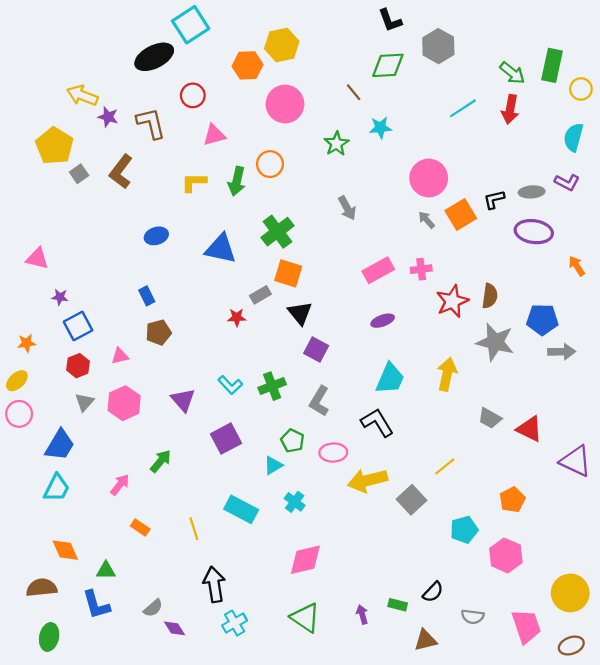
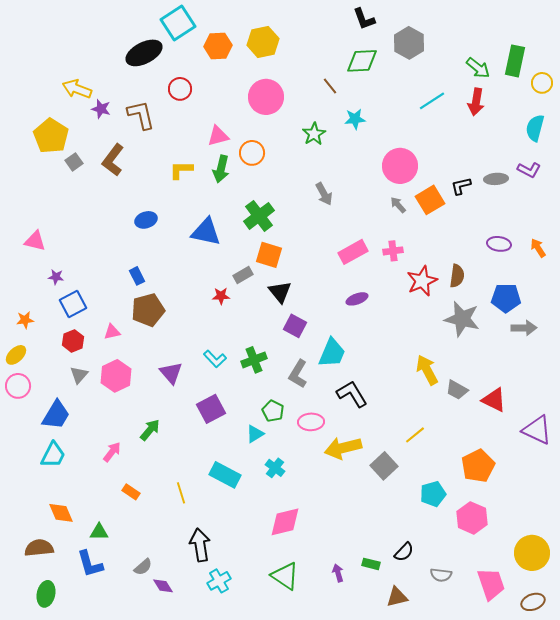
orange hexagon: (247, 65) -> (218, 46), moved
pink triangle: (214, 135) -> (218, 136), moved
purple ellipse: (534, 232) -> (499, 244), moved, size x0.7
brown pentagon: (158, 332) -> (148, 310), size x1.4
yellow arrow: (447, 374) -> (427, 370), moved, turned -40
cyan trapezoid: (390, 379) -> (332, 353), moved
orange pentagon: (512, 500) -> (478, 466), size x1.4

